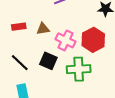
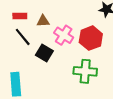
black line: (20, 63) -> (23, 37), moved
green cross: (79, 69) -> (85, 71), moved

